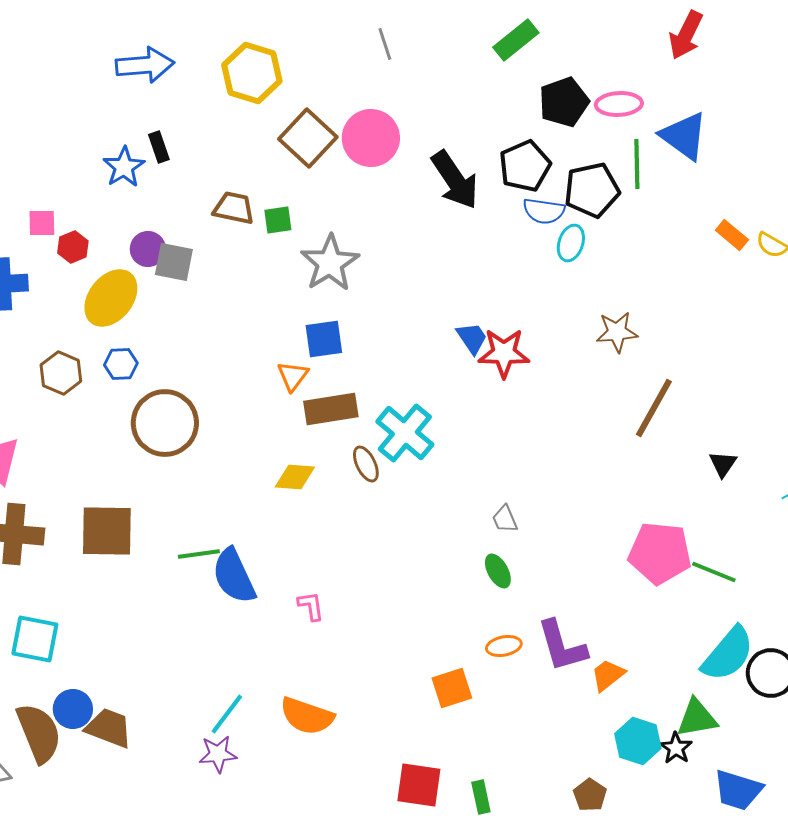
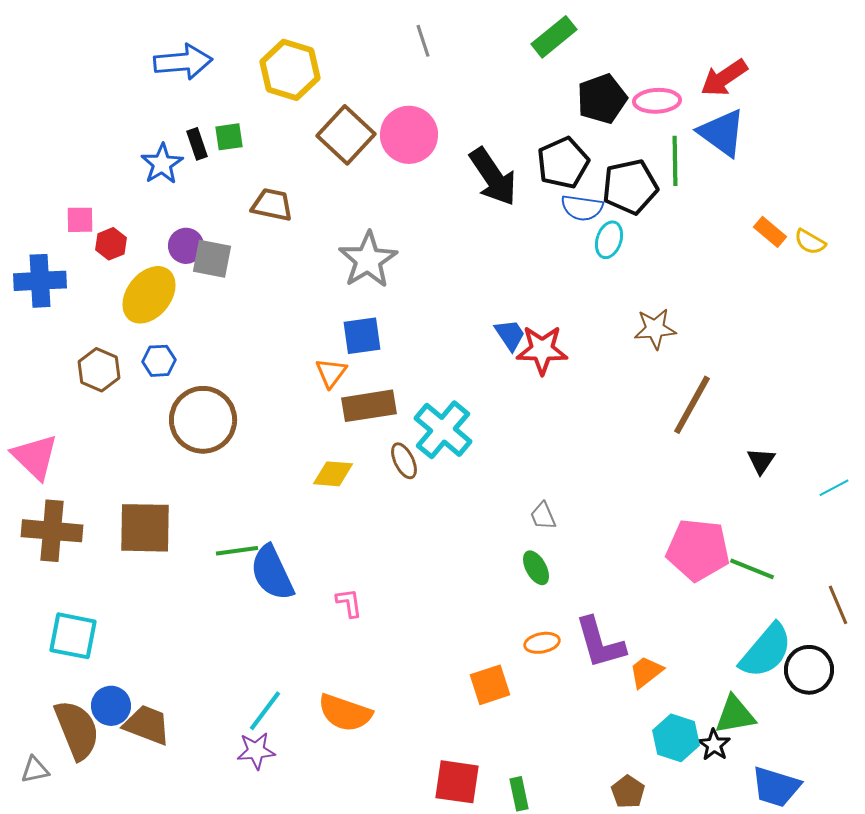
red arrow: (686, 35) -> (724, 78), moved, turned 30
green square: (278, 220) -> (229, 137), moved

